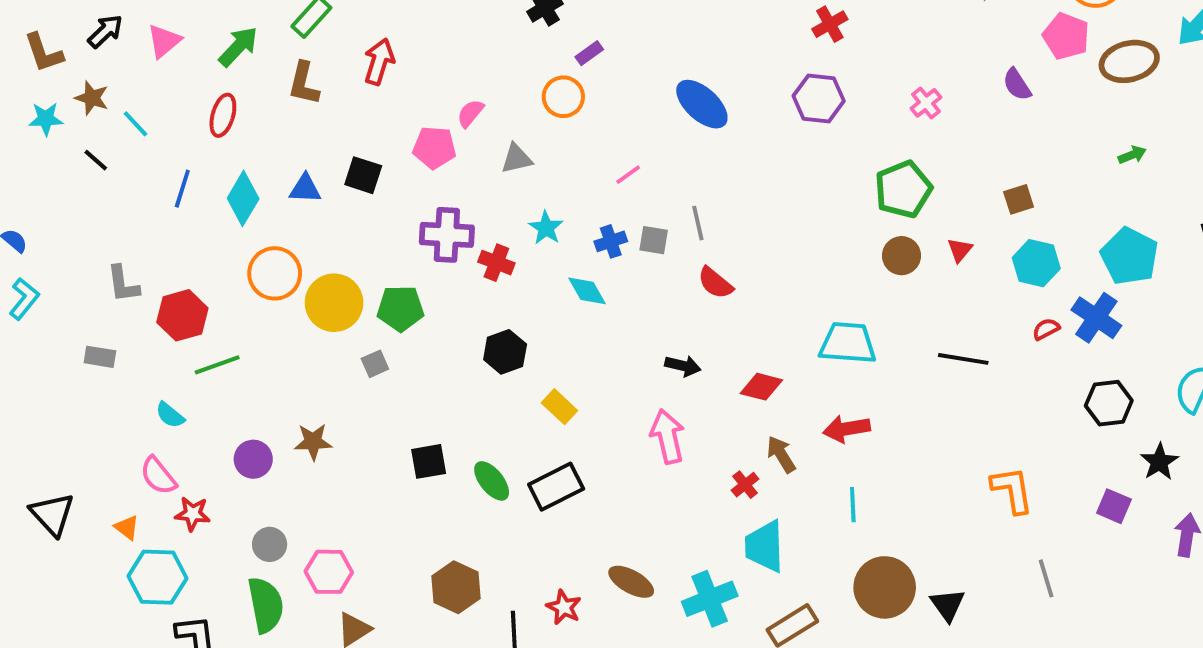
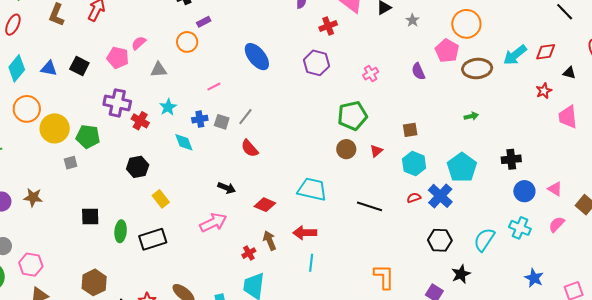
gray line: (698, 223) -> (245, 117), turned 42
pink arrow: (668, 436) -> (213, 223), turned 68
green ellipse: (492, 481) -> (121, 231), turned 35
cyan line: (853, 505) -> (311, 263), moved

